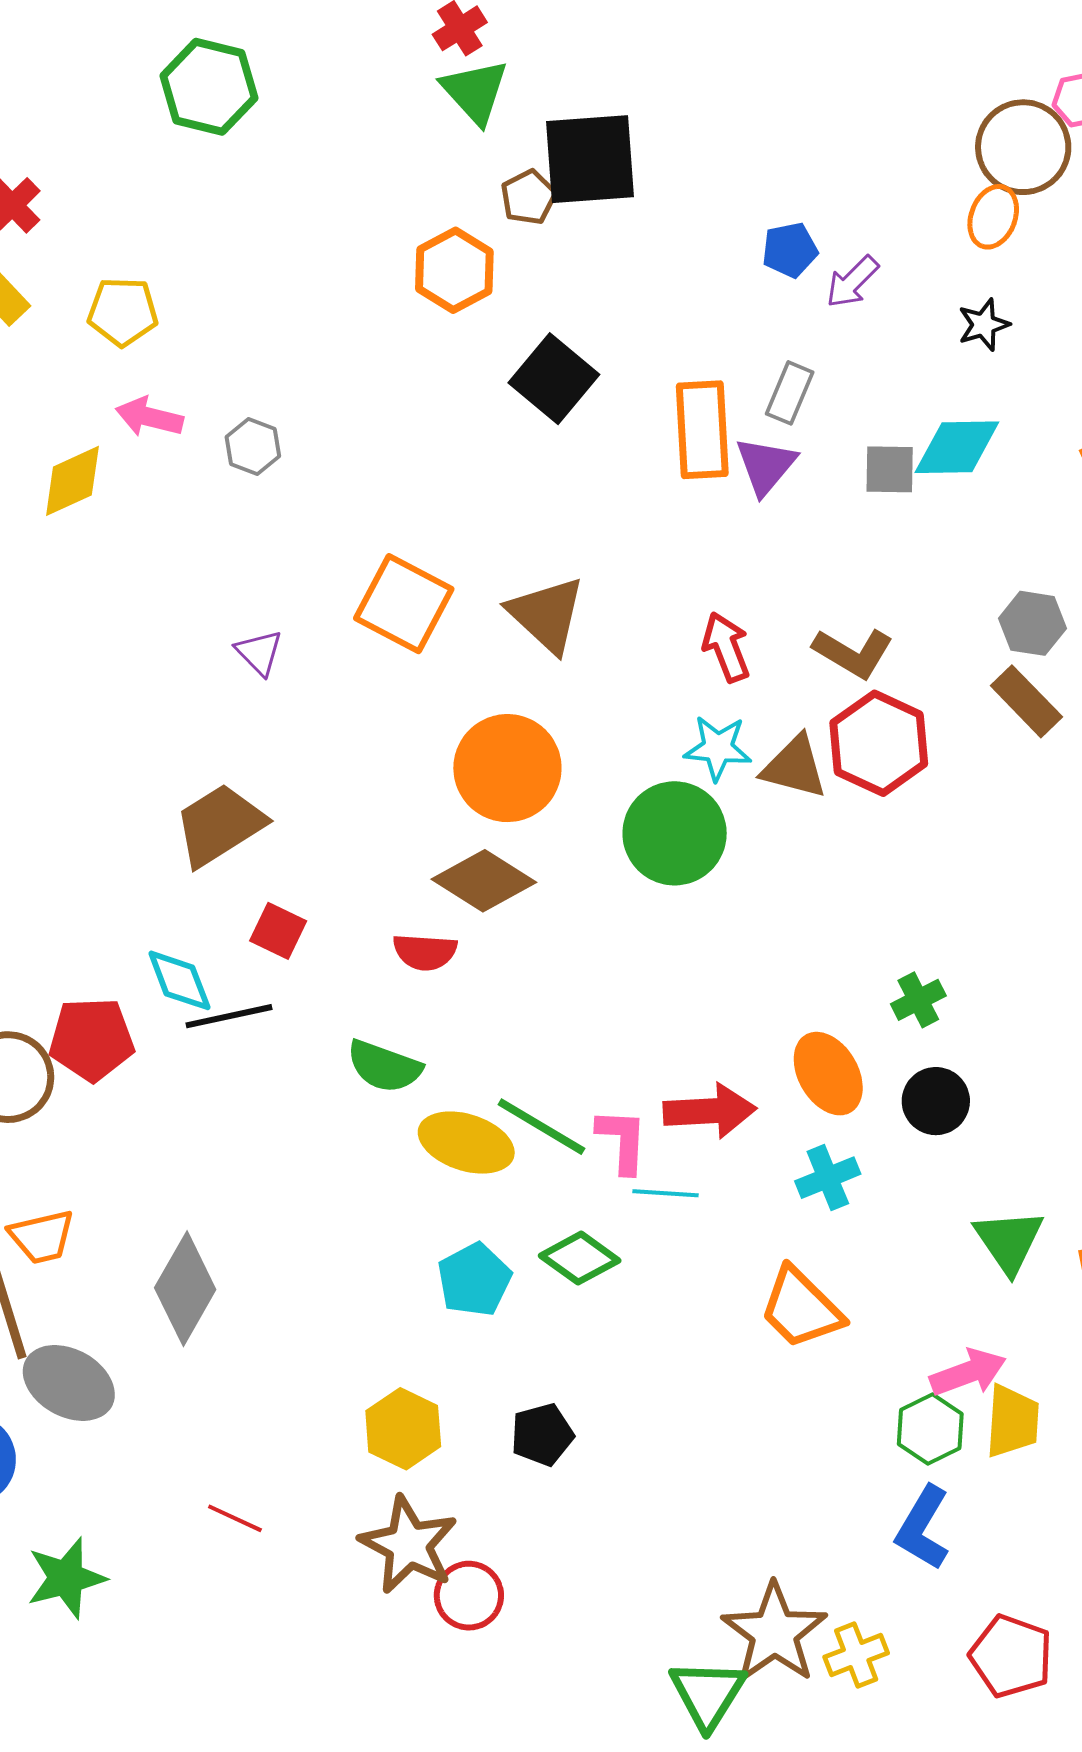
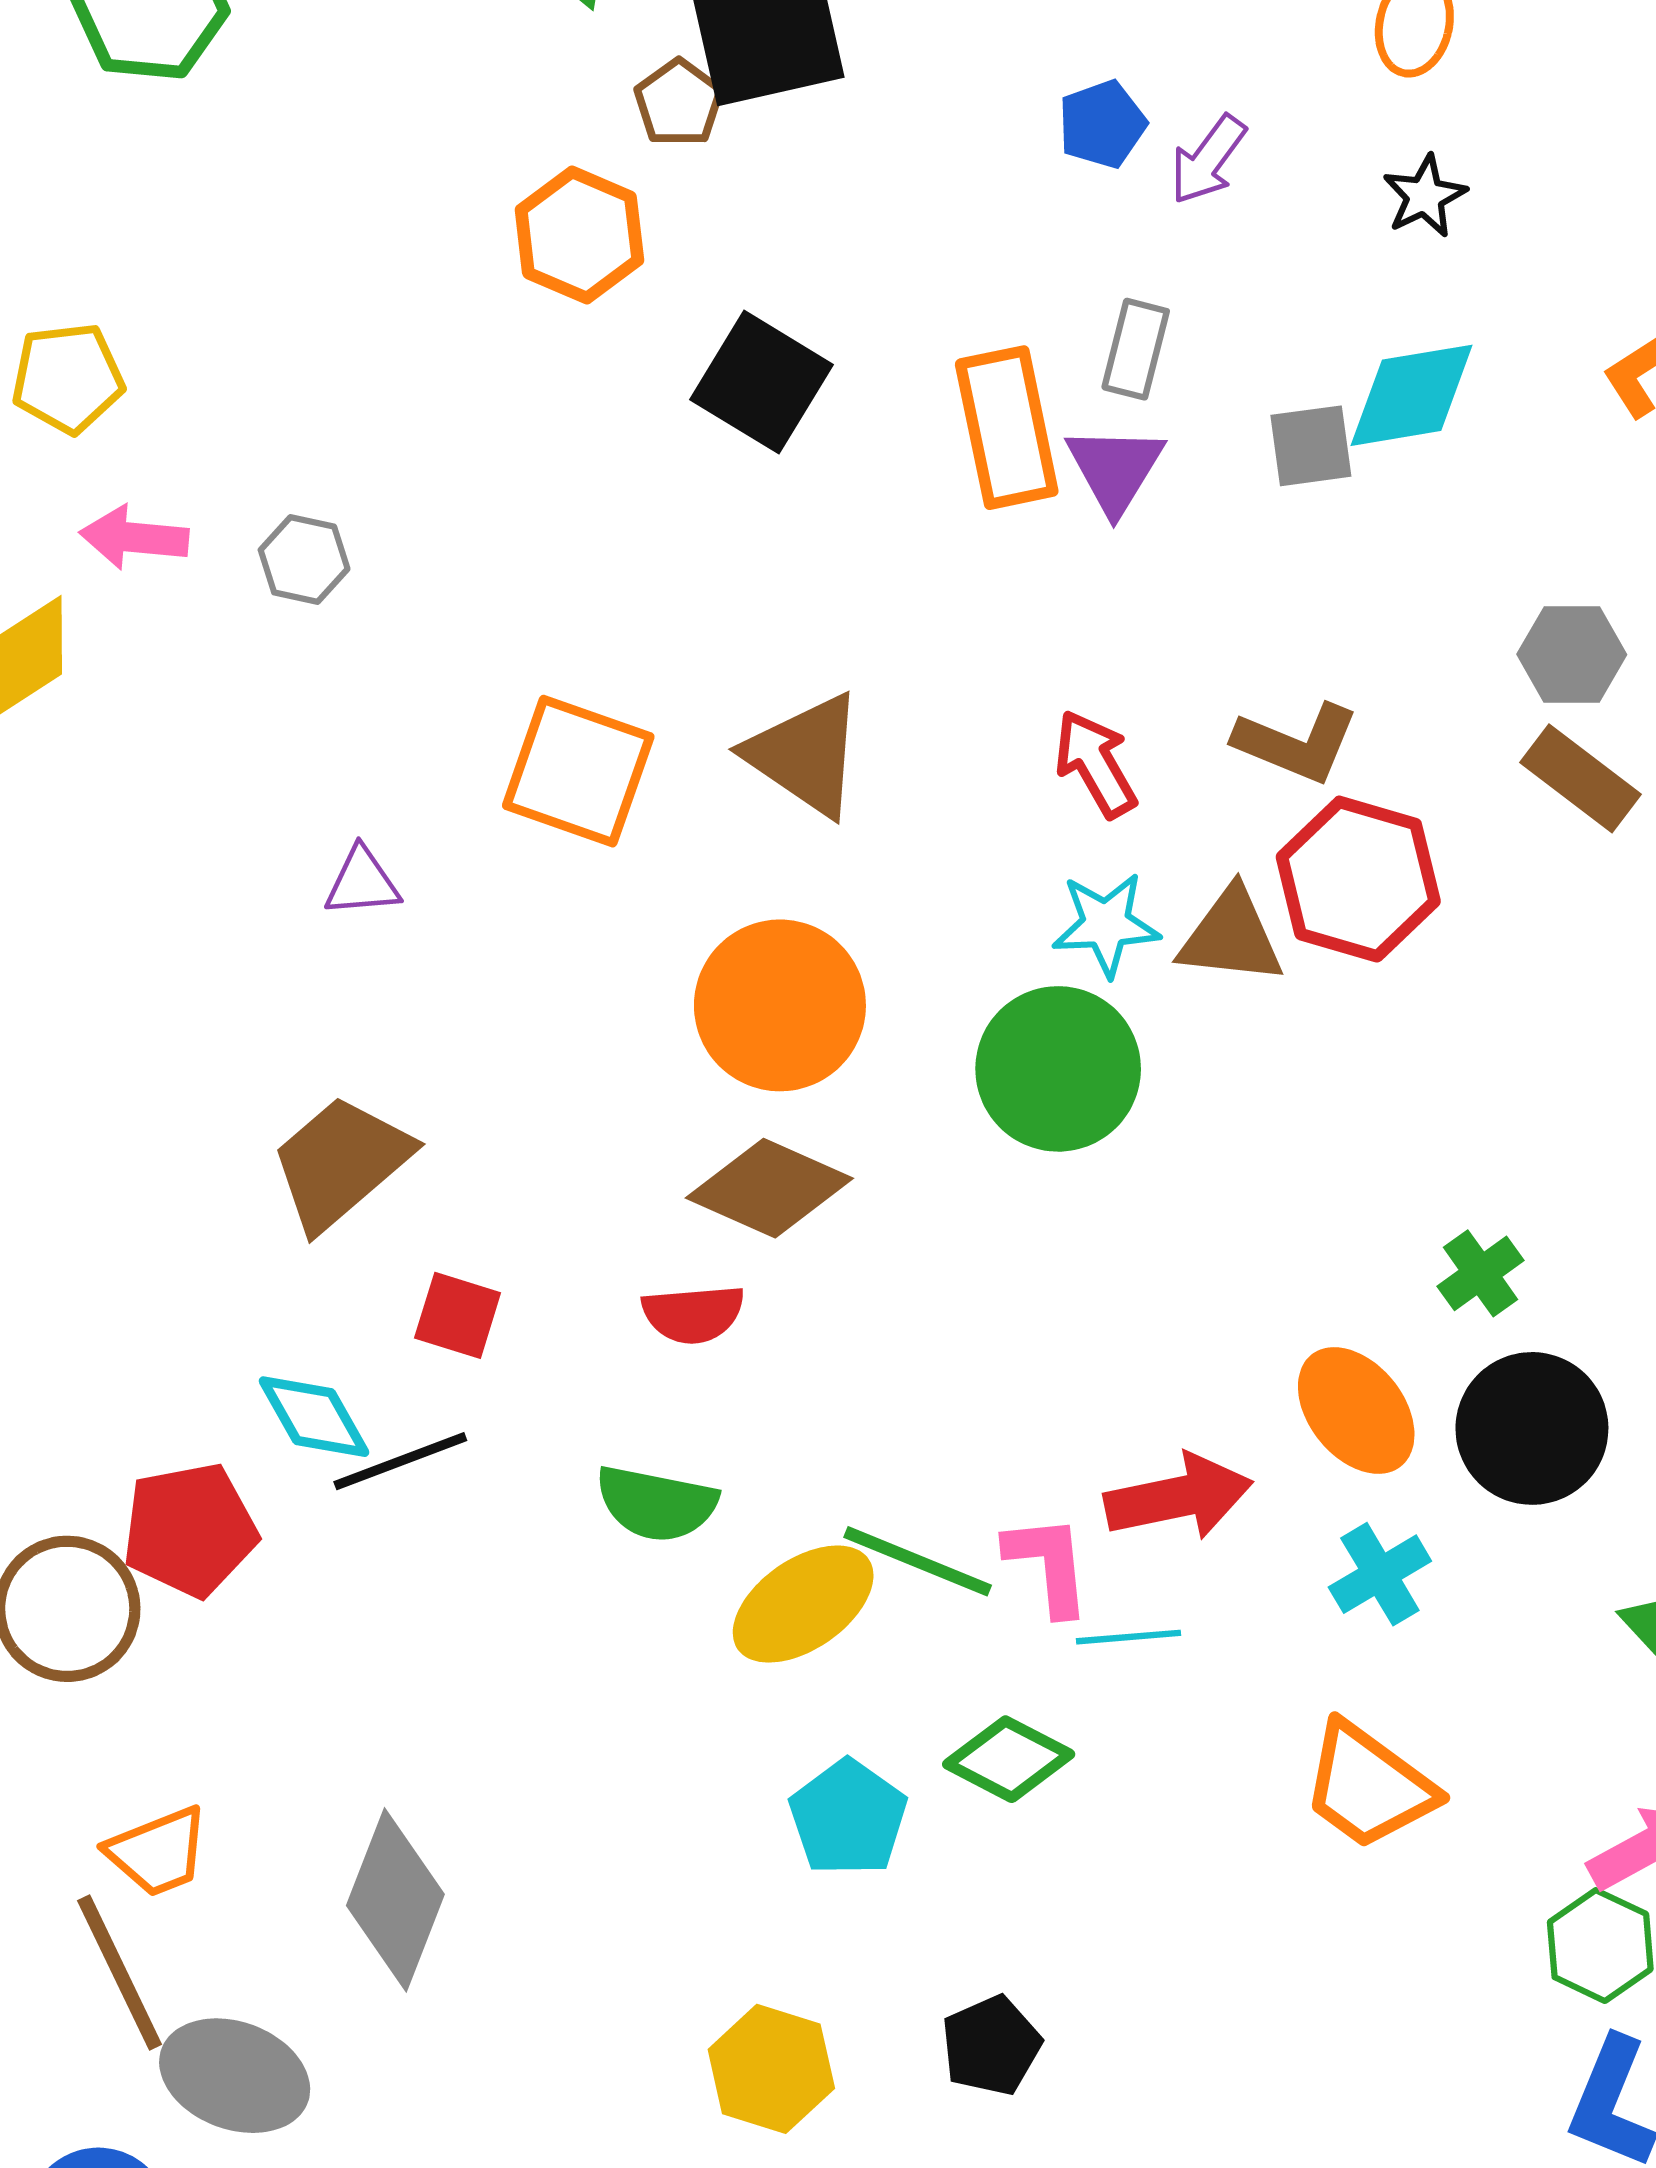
purple triangle: (259, 653) -> (362, 882), turned -42
black circle: (936, 1101) -> (1532, 1428), size x1.4
yellow ellipse: (466, 1143) -> (803, 1604), turned -44

